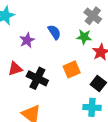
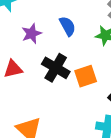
black cross: (37, 78) -> (56, 68), moved

